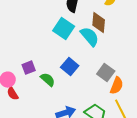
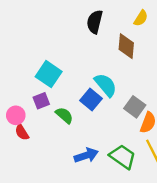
cyan square: (64, 29) -> (49, 74), moved
cyan semicircle: (90, 37) -> (106, 85), moved

